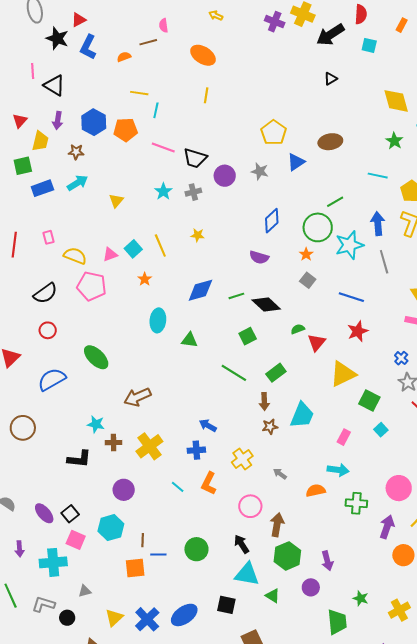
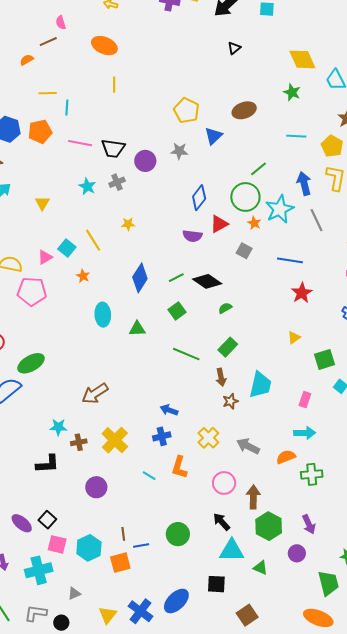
green star: (394, 141) -> (292, 92), moved
orange star: (306, 254) -> (254, 223), moved
blue diamond: (200, 290) -> (140, 278), turned -32
green semicircle: (298, 329) -> (225, 308), moved
green square: (248, 336) -> (177, 311), moved
red triangle: (316, 342) -> (219, 224), moved, turned 30
green ellipse: (96, 357) -> (31, 363), moved, turned -64
yellow triangle: (343, 374) -> (294, 338), size x0.5
green square: (369, 400) -> (324, 359), turned -35
gray arrow: (280, 474) -> (248, 446), size x1.6
green cross: (356, 503) -> (312, 474), moved
cyan hexagon: (111, 528) -> (89, 548), moved

